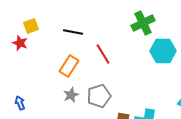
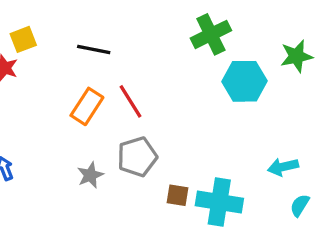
red line: (103, 54) -> (131, 101), moved
gray star: (71, 95) -> (90, 175), moved

